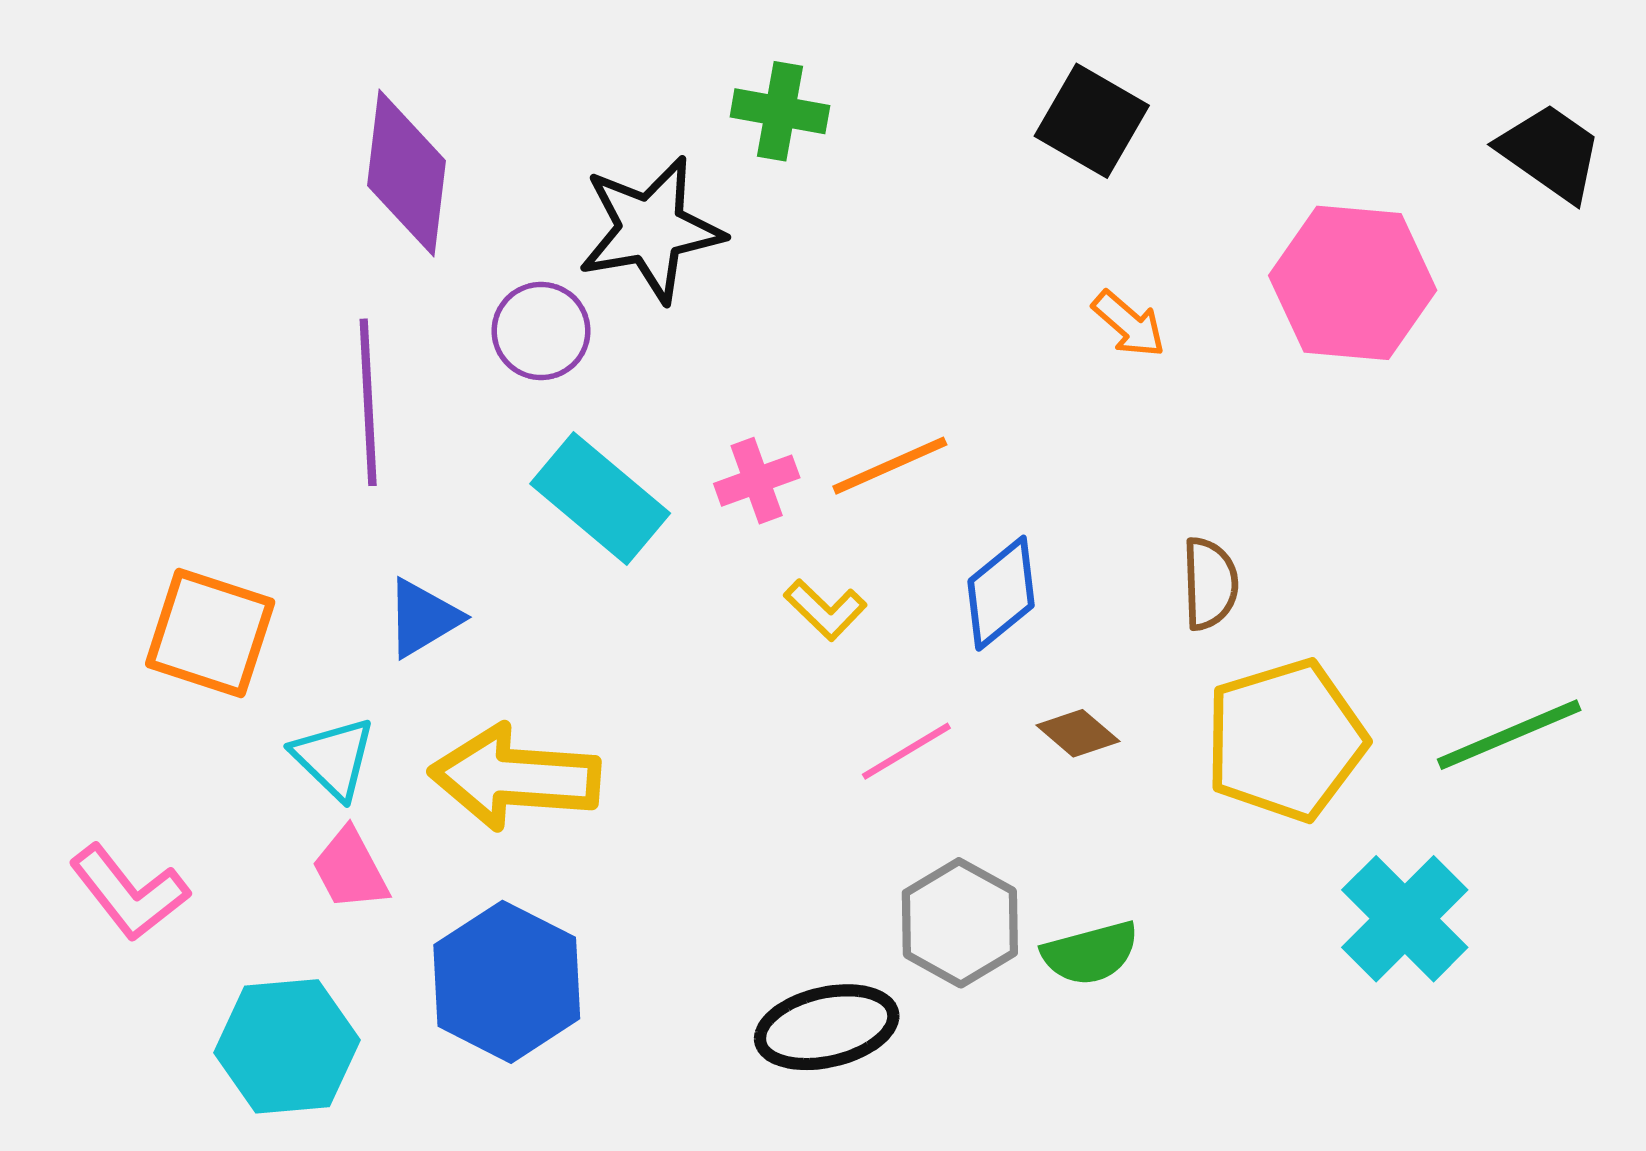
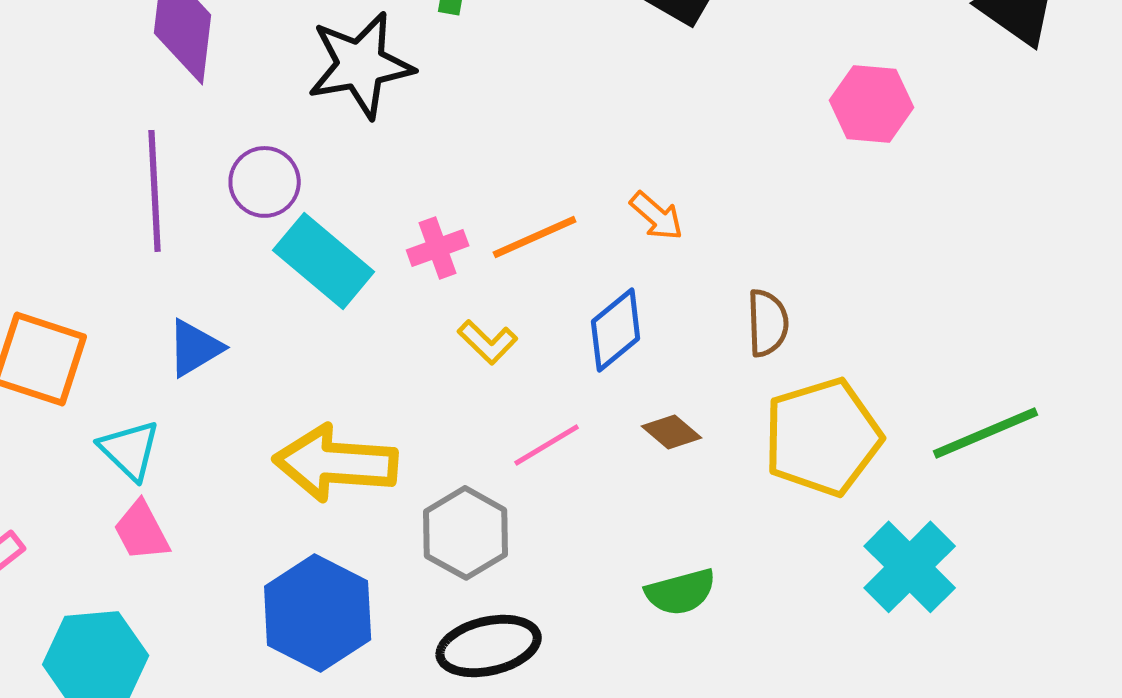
pink hexagon: (1353, 283) -> (872, 104), size x0.7
orange arrow: (1129, 324) -> (657, 216), moved
purple circle: (541, 331) -> (265, 182), moved
yellow arrow: (515, 777) -> (336, 463), moved
gray hexagon: (960, 923) -> (466, 533), moved
blue hexagon: (507, 982) -> (318, 613), moved

